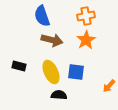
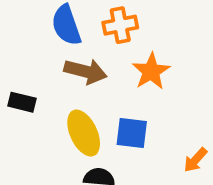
orange cross: (86, 16) -> (120, 25), moved
black rectangle: (19, 66) -> (22, 102), moved

